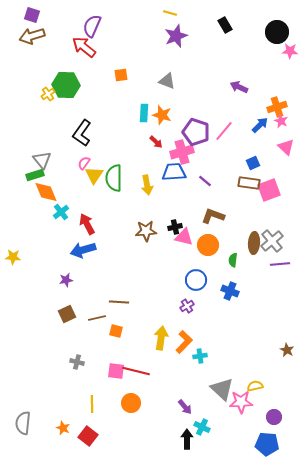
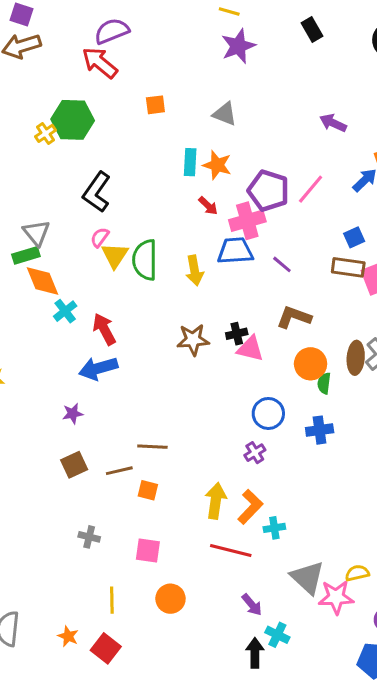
purple semicircle: (92, 26) -> (112, 31), turned 45
orange circle: (208, 245) -> (311, 364), moved
blue cross: (230, 291) -> (320, 430), turned -30
red line: (136, 371) -> (231, 550), moved

